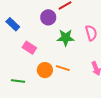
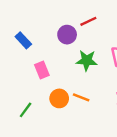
pink rectangle: (29, 48) -> (42, 70), turned 32
green line: (18, 81) -> (26, 110), turned -64

